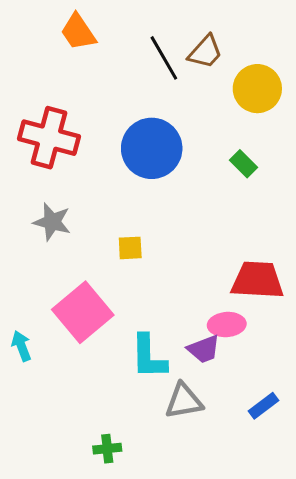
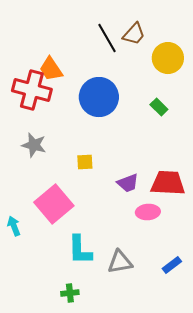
orange trapezoid: (78, 32) -> (51, 69), moved
purple trapezoid: (204, 349) -> (128, 183), moved
cyan L-shape: (149, 357) -> (80, 250), moved

